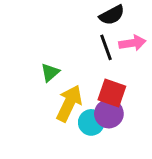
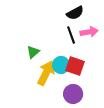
purple circle: (109, 114) -> (73, 94), moved
cyan circle: (91, 122) -> (61, 65), moved

